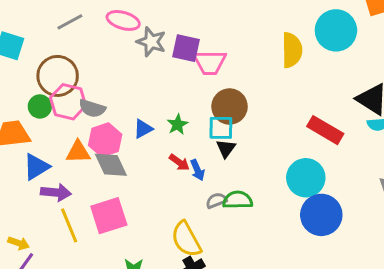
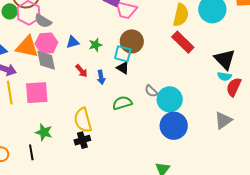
red rectangle: (325, 130) -> (183, 42), moved
black triangle: (226, 148) -> (123, 68), turned -48
orange triangle: (78, 152) -> (27, 47), size x1.4
red arrow: (179, 162) -> (81, 71), moved
green semicircle: (238, 200) -> (122, 103), turned -30
gray semicircle: (216, 201) -> (151, 91), moved, turned -128

